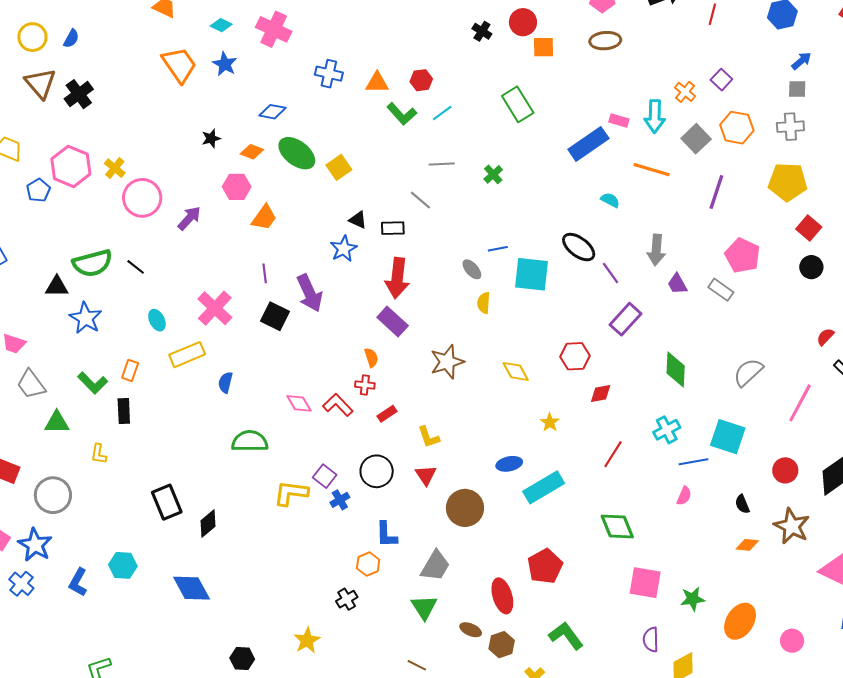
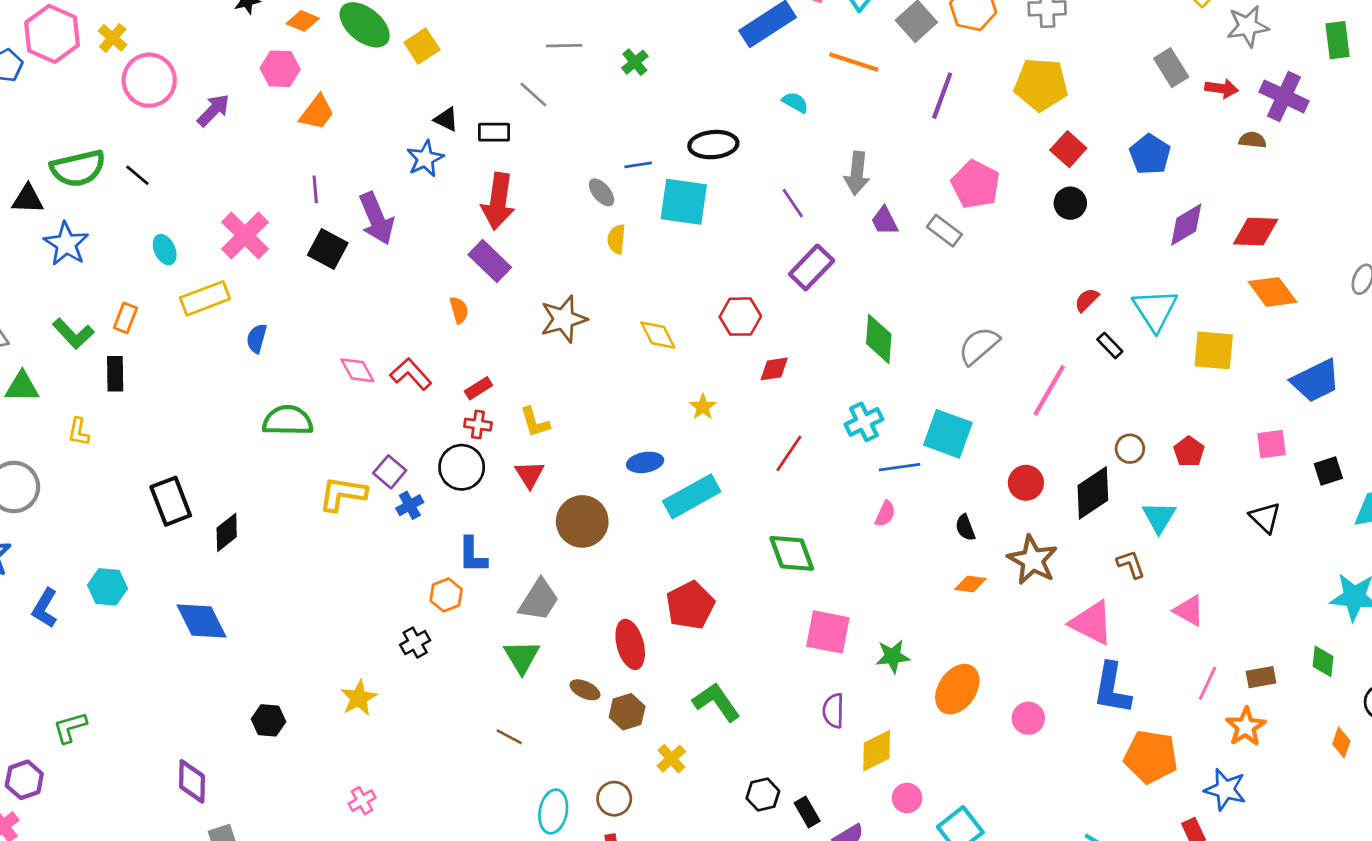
black ellipse: (579, 247) -> (713, 145), moved, turned -44
red cross: (365, 385) -> (478, 425), moved

